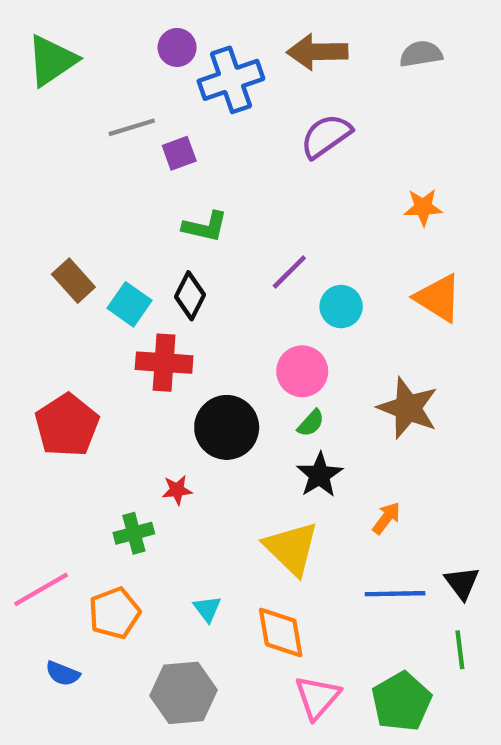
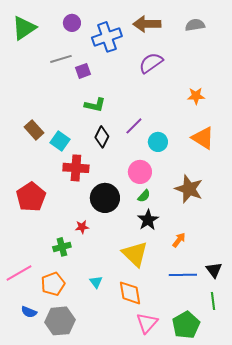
purple circle: (177, 47) -> (72, 23), moved
black diamond: (190, 296) -> (102, 137), moved
gray hexagon: (183, 693) -> (60, 321), moved

